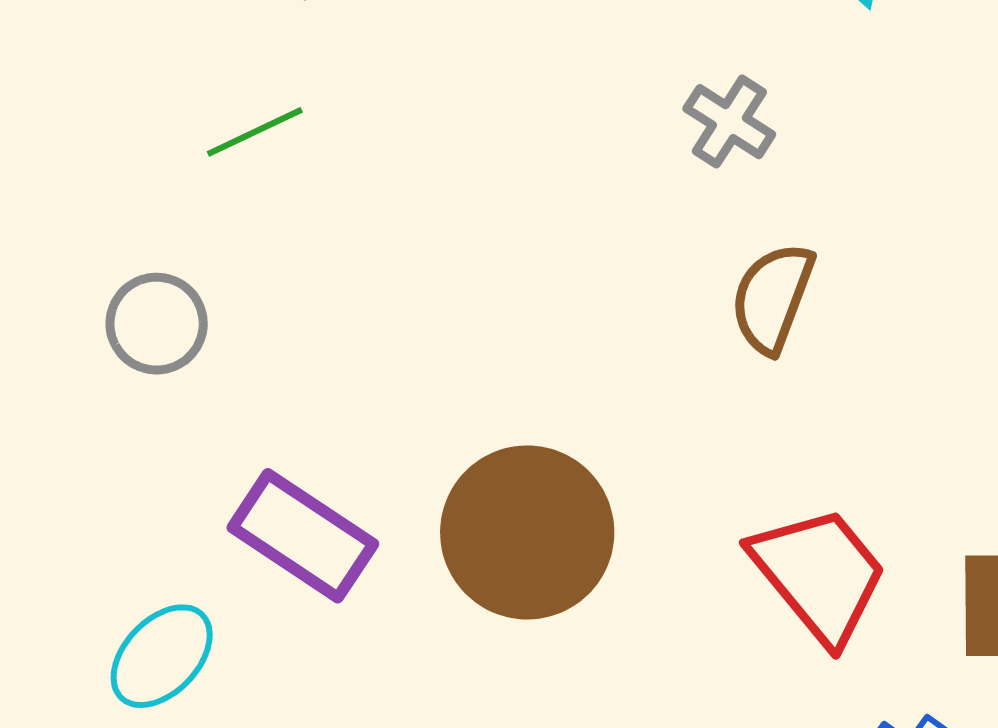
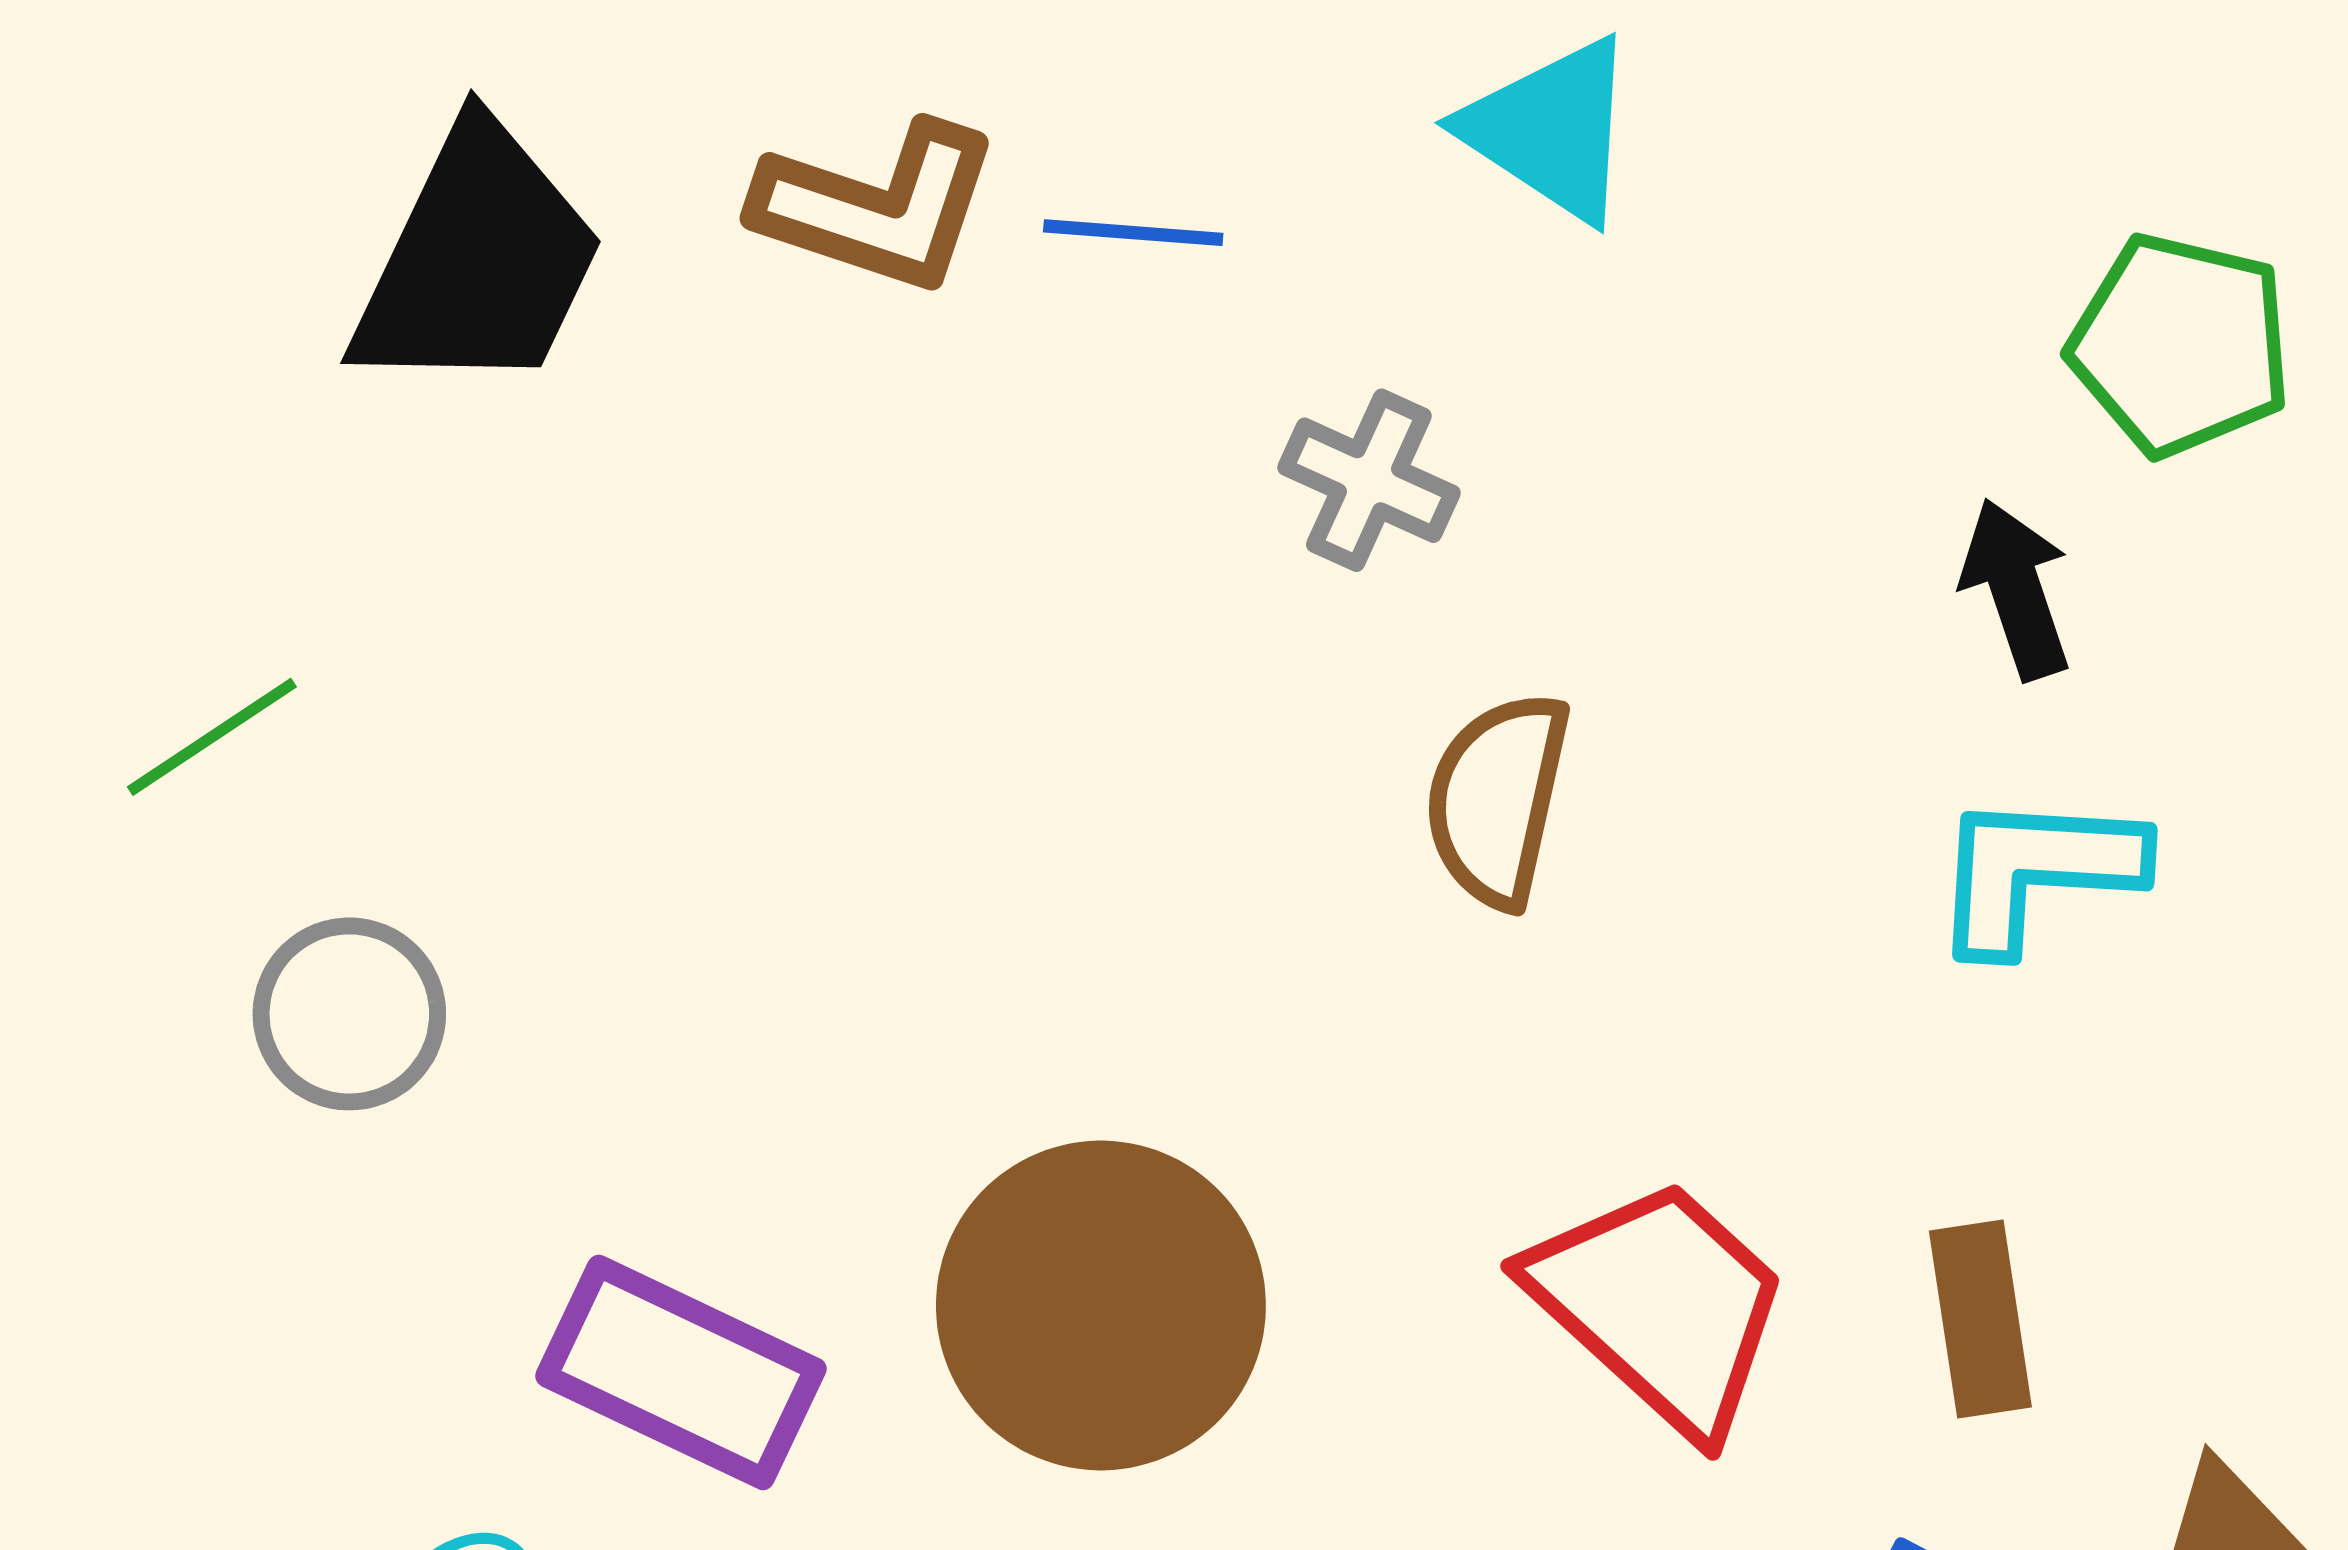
green line: (255, 132) -> (212, 737), moved

